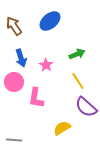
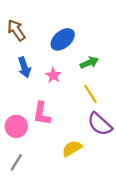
blue ellipse: (50, 21) -> (63, 39), moved
pink circle: (14, 82) -> (16, 126), moved
gray line: (14, 140) -> (16, 162), turned -63

